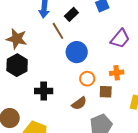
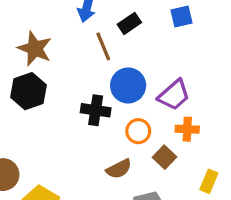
purple trapezoid: (120, 39) -> (174, 95), moved
black cross: (44, 91) -> (96, 110), moved
brown square: (106, 92) -> (165, 157), turned 32

